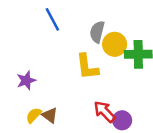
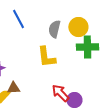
yellow circle: (115, 44) -> (78, 27), moved
brown triangle: (50, 115) -> (13, 88), moved, turned -40

